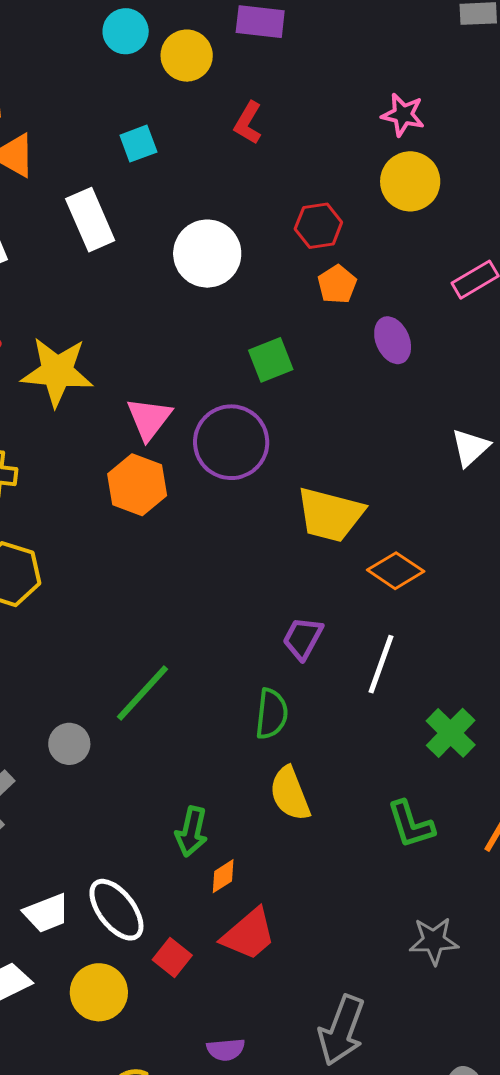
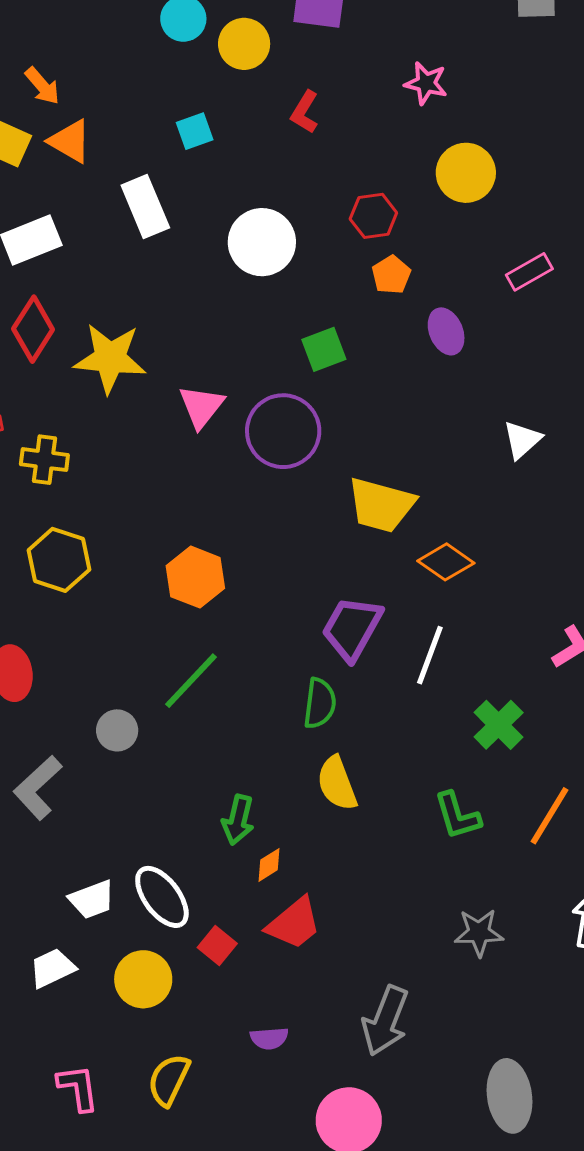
pink star: (403, 115) -> (426, 83), moved
orange hexagon: (137, 485) -> (195, 577), moved
purple trapezoid: (303, 638) -> (352, 628), size x1.5

